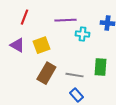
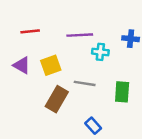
red line: (24, 17) -> (30, 31), turned 63
gray line: (74, 75) -> (85, 83), moved

